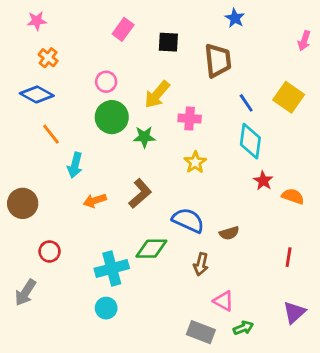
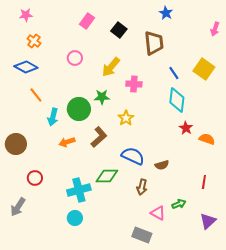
black square: (168, 42) -> (119, 30), turned 35
green circle: (112, 117) -> (79, 109), moved
yellow star: (195, 162) -> (126, 118), moved
green arrow: (243, 328) -> (179, 204), moved

